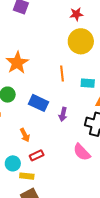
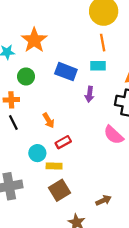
orange line: (62, 74) -> (103, 43), moved
cyan rectangle: (88, 83) -> (98, 66), moved
blue rectangle: (39, 103) -> (66, 72), moved

